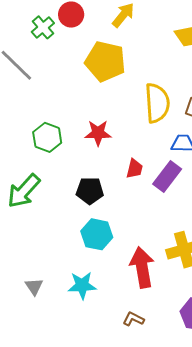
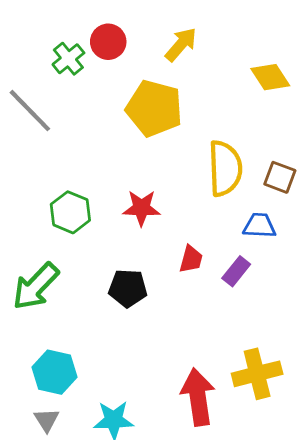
purple rectangle: (167, 177) -> (236, 271), size x0.7
cyan hexagon: (97, 234) -> (54, 372), moved

